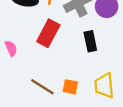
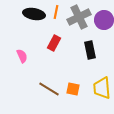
red rectangle: (48, 33) -> (54, 43), size x0.7

